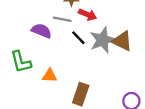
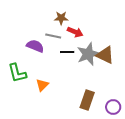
black line: (78, 38) -> (67, 52), turned -48
orange triangle: (50, 76) -> (42, 85), turned -48
brown rectangle: (81, 94) -> (87, 100), moved

